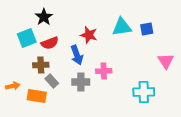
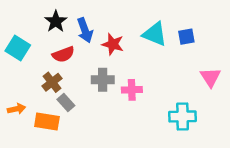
cyan triangle: (122, 27) -> (155, 34), turned 30
cyan square: (27, 38) -> (18, 48), moved, turned -36
blue arrow: (77, 55) -> (85, 30), moved
brown cross: (41, 65) -> (52, 82), turned -35
gray cross: (81, 82) -> (103, 80), moved

